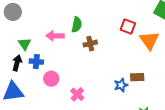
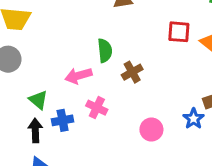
pink circle: (51, 79) -> (151, 130), moved
pink cross: (77, 94) -> (97, 108), moved

